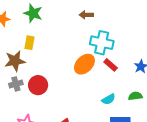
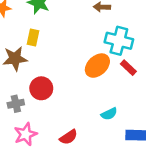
gray cross: (16, 84) -> (16, 104), moved
cyan semicircle: (108, 99) -> (109, 114), moved

